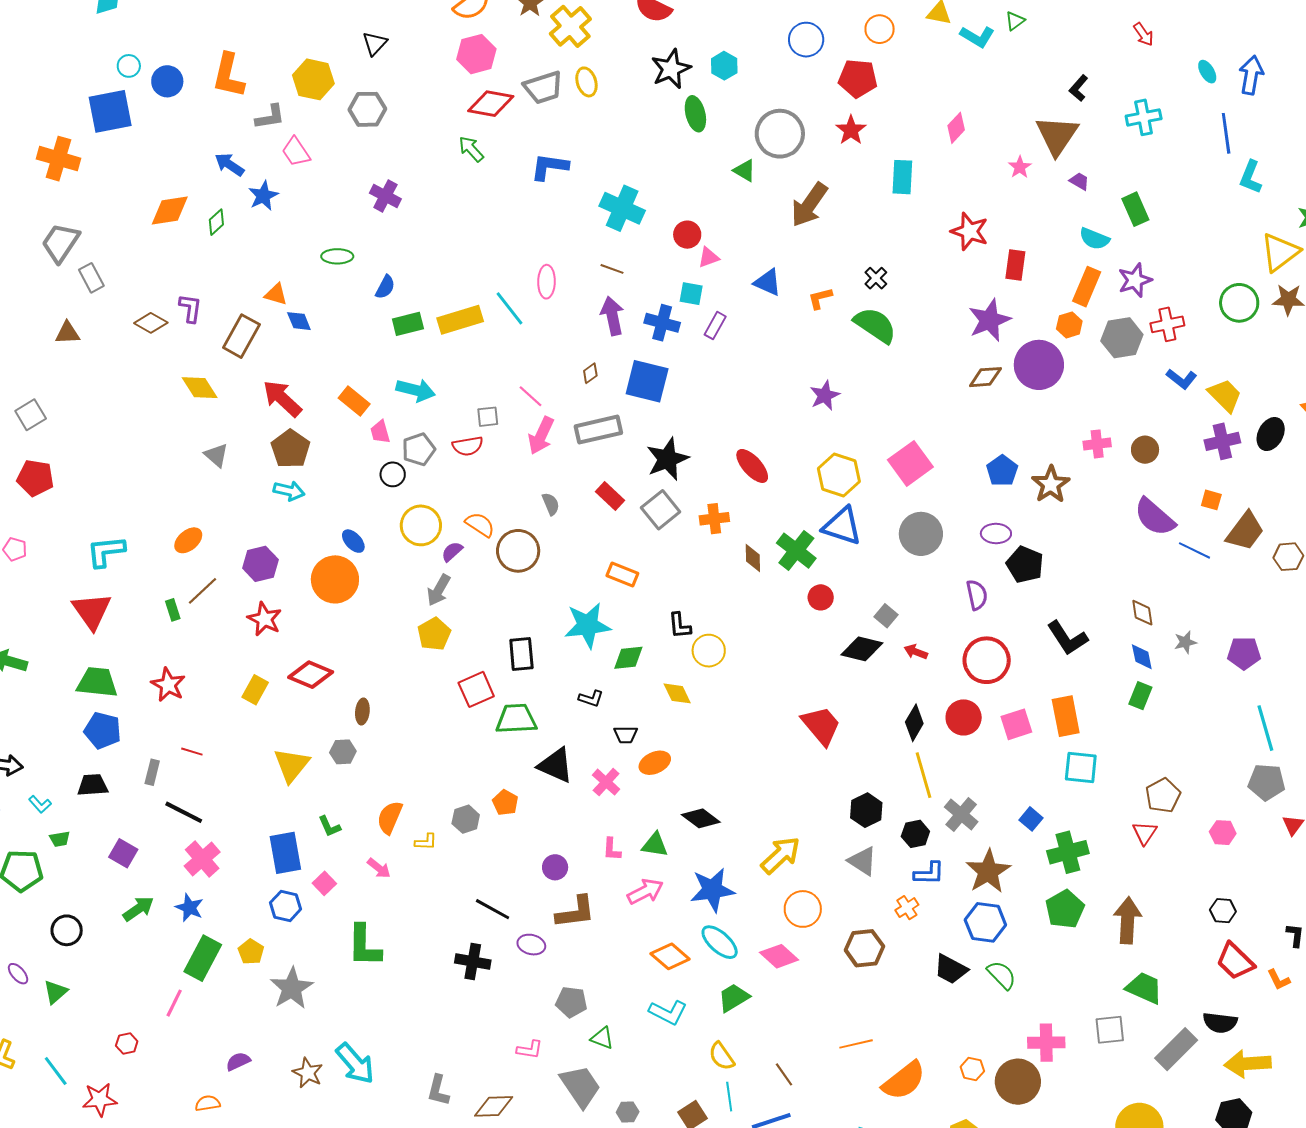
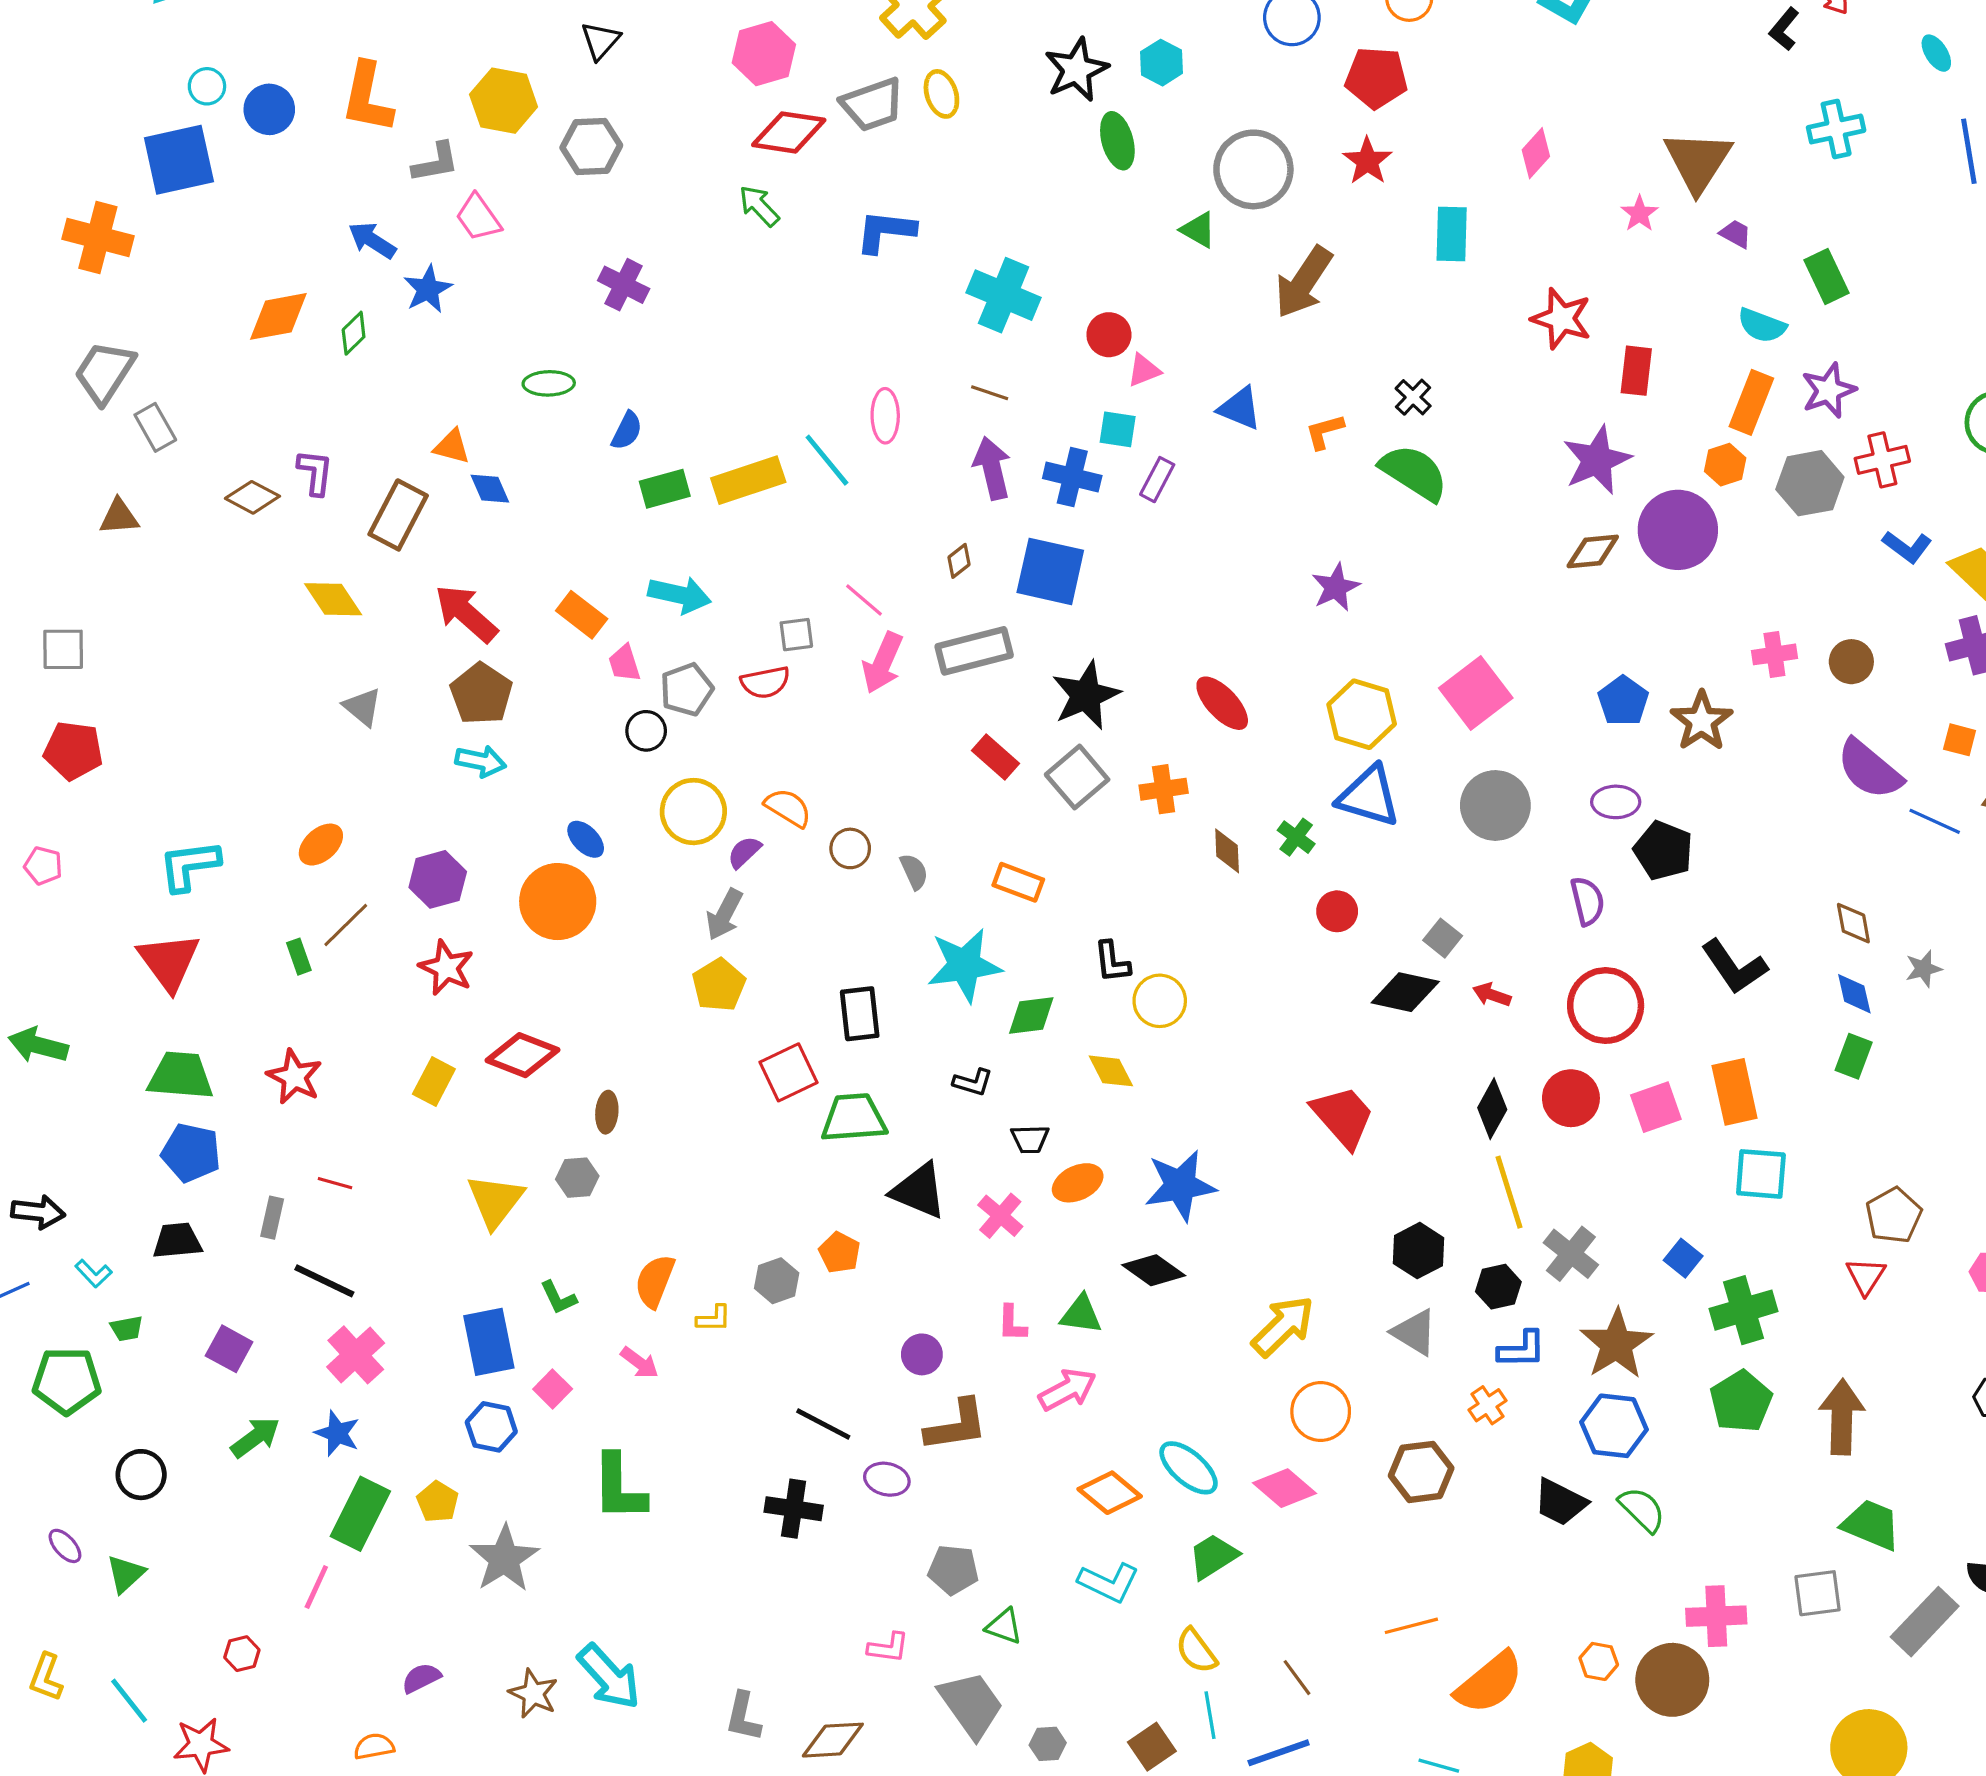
black L-shape: (1079, 88) -> (1784, 29), moved
gray square: (31, 415) -> (63, 649), turned 32
gray semicircle: (551, 504) -> (914, 872), moved
brown circle: (518, 551) -> (850, 848), size x0.6
green cross: (796, 551) -> (1296, 837), size x0.6
blue star: (712, 890) -> (1180, 1186), moved

